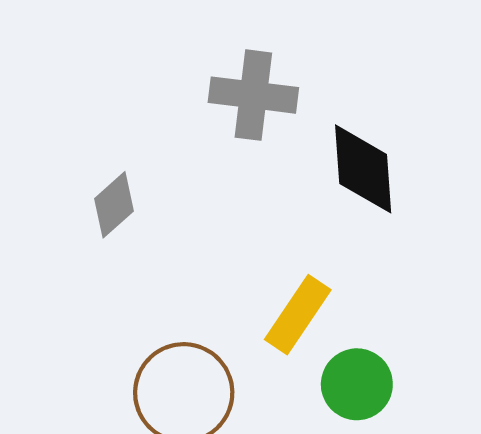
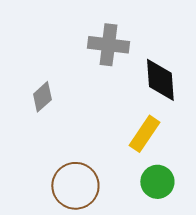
yellow rectangle: (298, 315) -> (144, 134), moved

